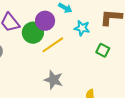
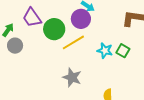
purple circle: (45, 21) -> (81, 19), moved
cyan star: (82, 28) -> (105, 51), moved

